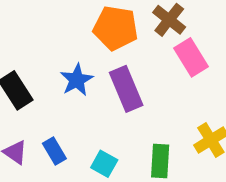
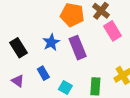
blue rectangle: (54, 151) -> (43, 73), moved

